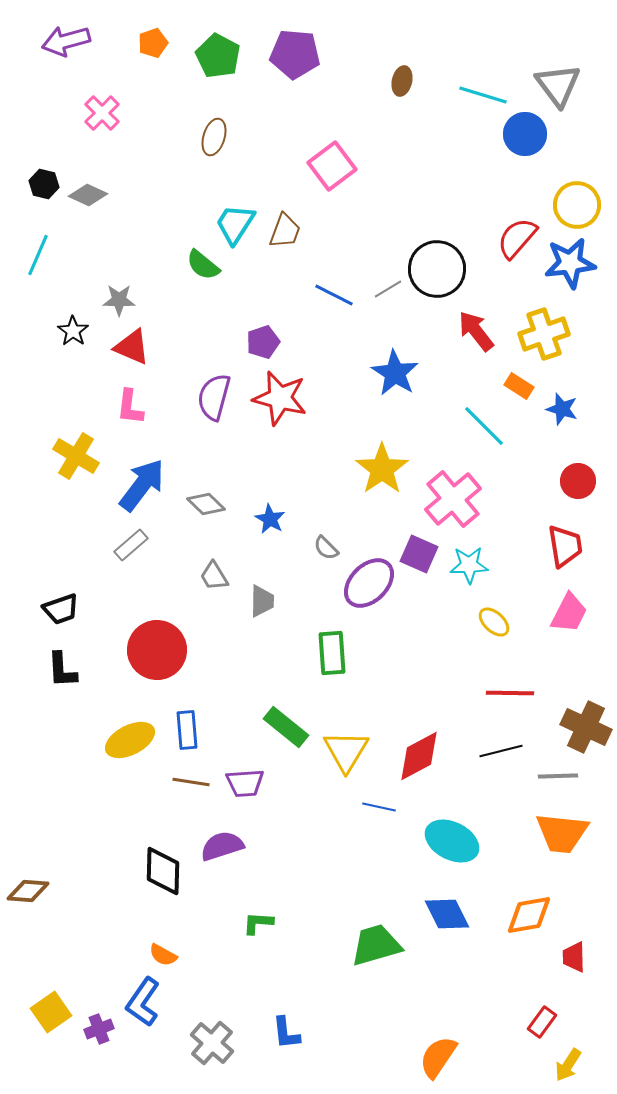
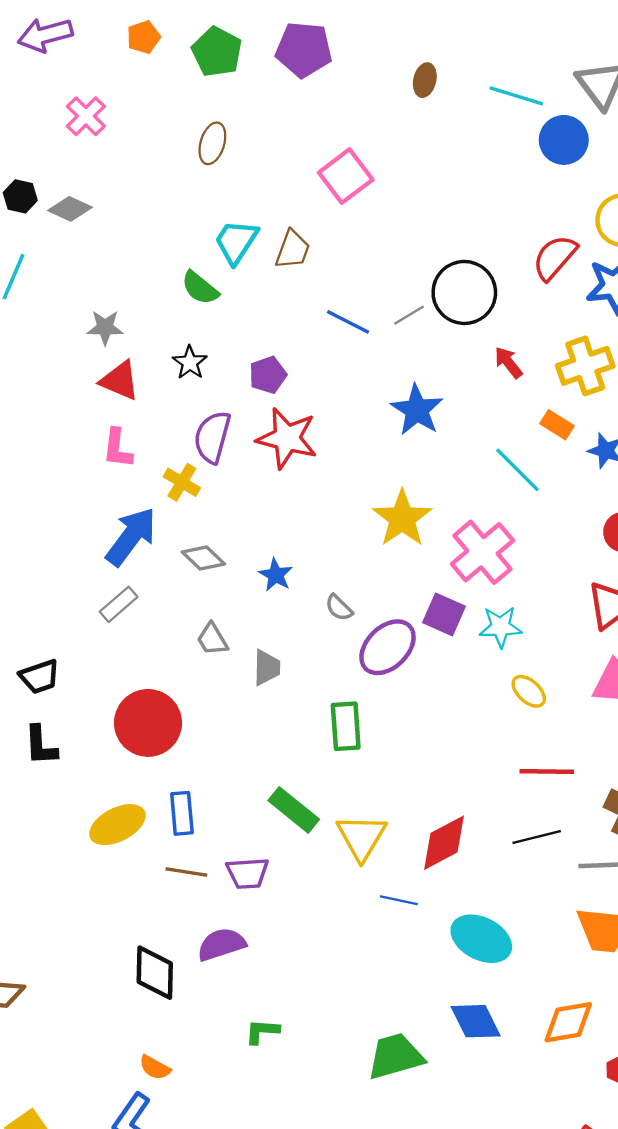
black star: (73, 331) -> (190, 363), moved
red arrow: (476, 331) -> (508, 363), size x0.7
yellow cross: (76, 456) -> (182, 482), moved, size x0.7

